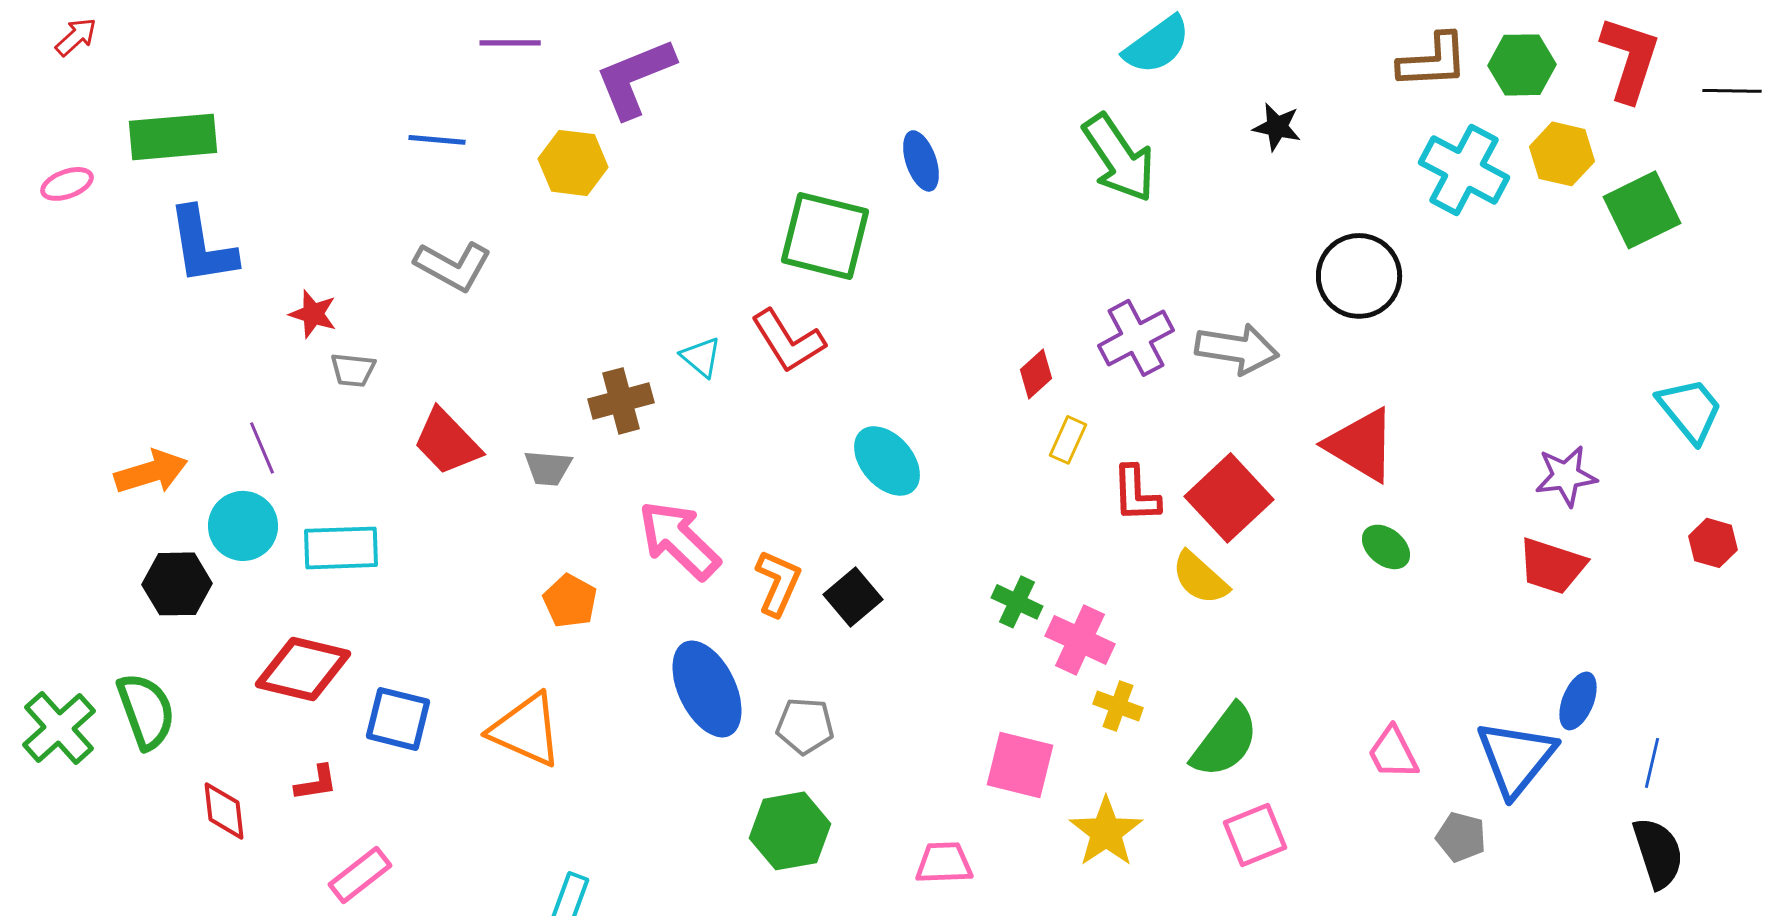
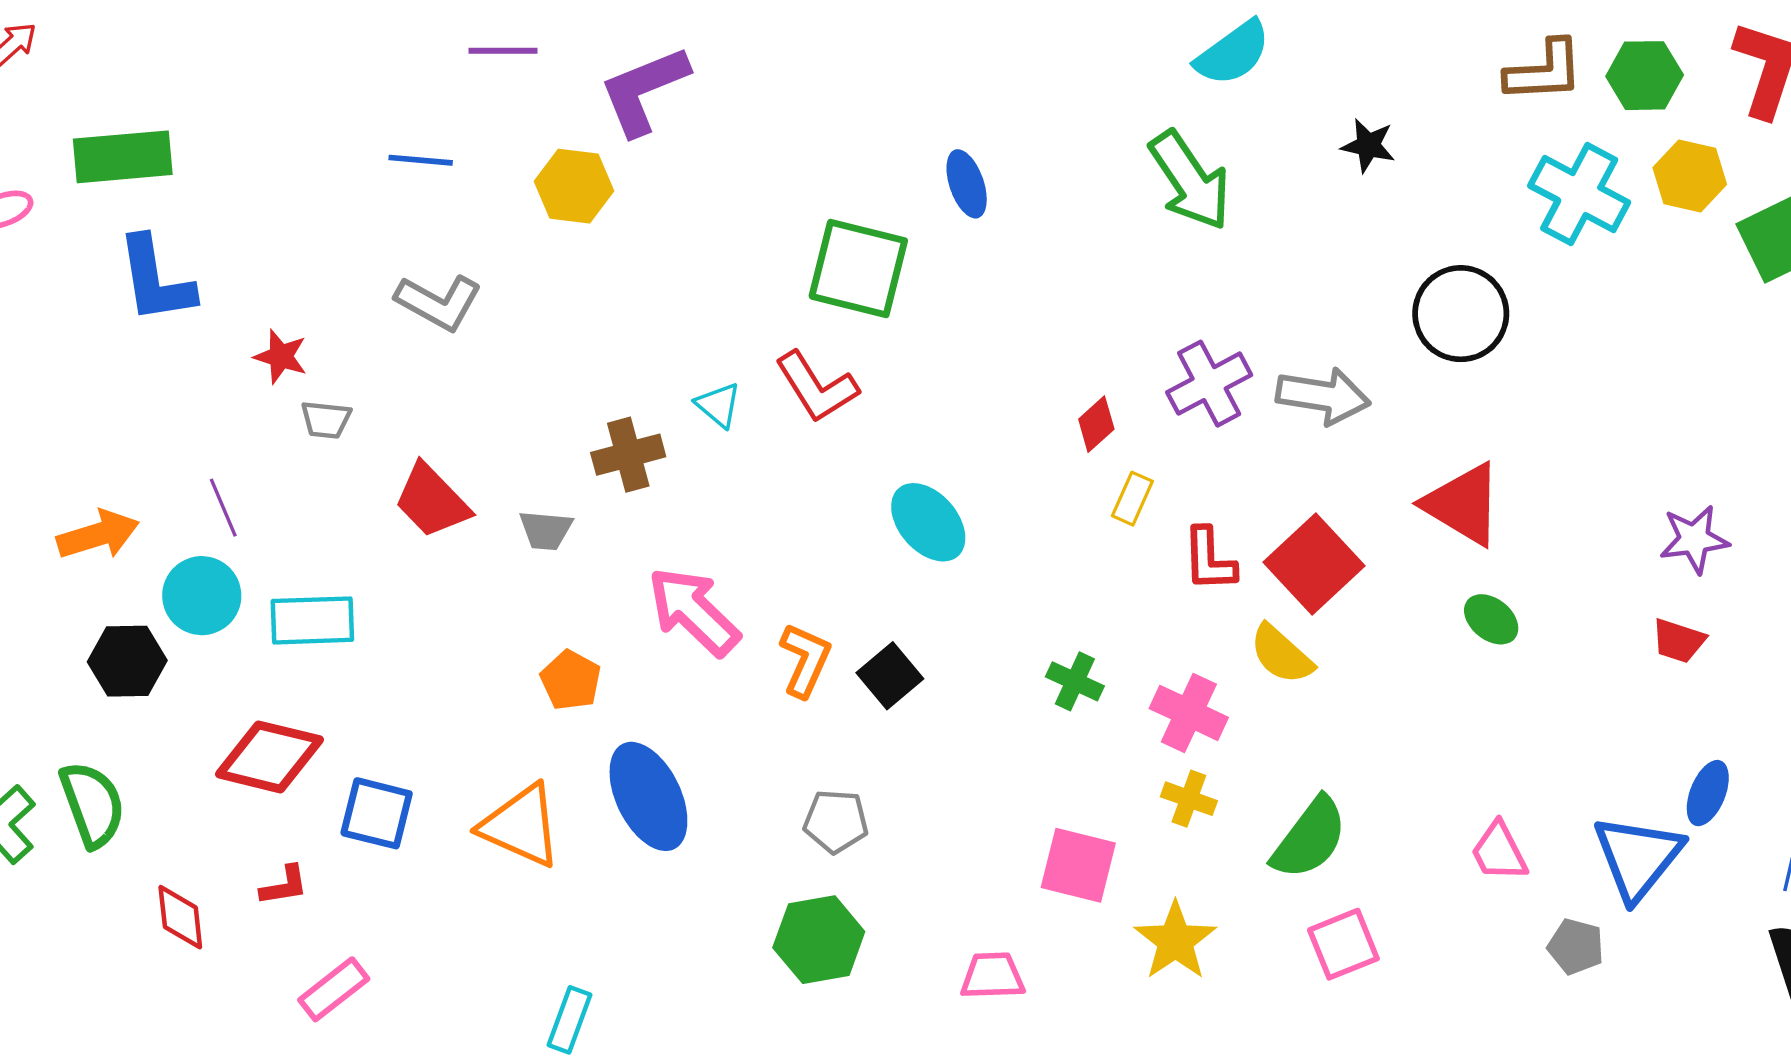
red trapezoid: (1552, 566) -> (1678, 641), size x0.7
pink cross: (1080, 640) -> (1189, 713), moved
blue ellipse: (707, 689) -> (648, 796), moved

